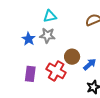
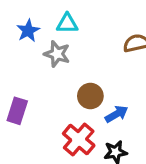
blue star: (29, 39) -> (28, 31), moved
red cross: (56, 71) -> (79, 140), moved

